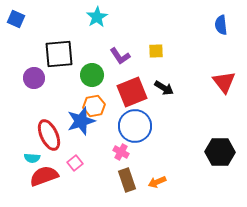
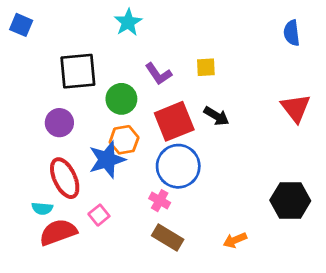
purple circle: (34, 78) -> (59, 123), moved
brown rectangle: (127, 180) -> (168, 237), turned -40
orange arrow: (157, 182) -> (235, 240), moved

